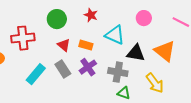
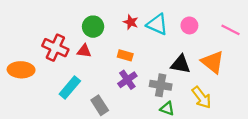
cyan triangle: (115, 35) -> (157, 24), moved
red cross: (23, 38) -> (55, 48), turned 30
red triangle: (64, 45) -> (84, 51), moved, turned -32
gray rectangle: (63, 69) -> (100, 105), moved

